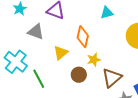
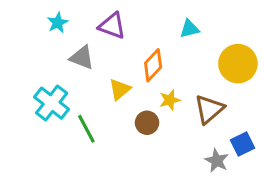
orange diamond: (83, 37) -> (153, 65), turned 30
brown triangle: (112, 78) -> (209, 109), moved

